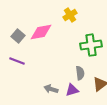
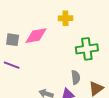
yellow cross: (70, 15) -> (65, 18), turned 32
gray square: (18, 36) -> (13, 40), turned -32

